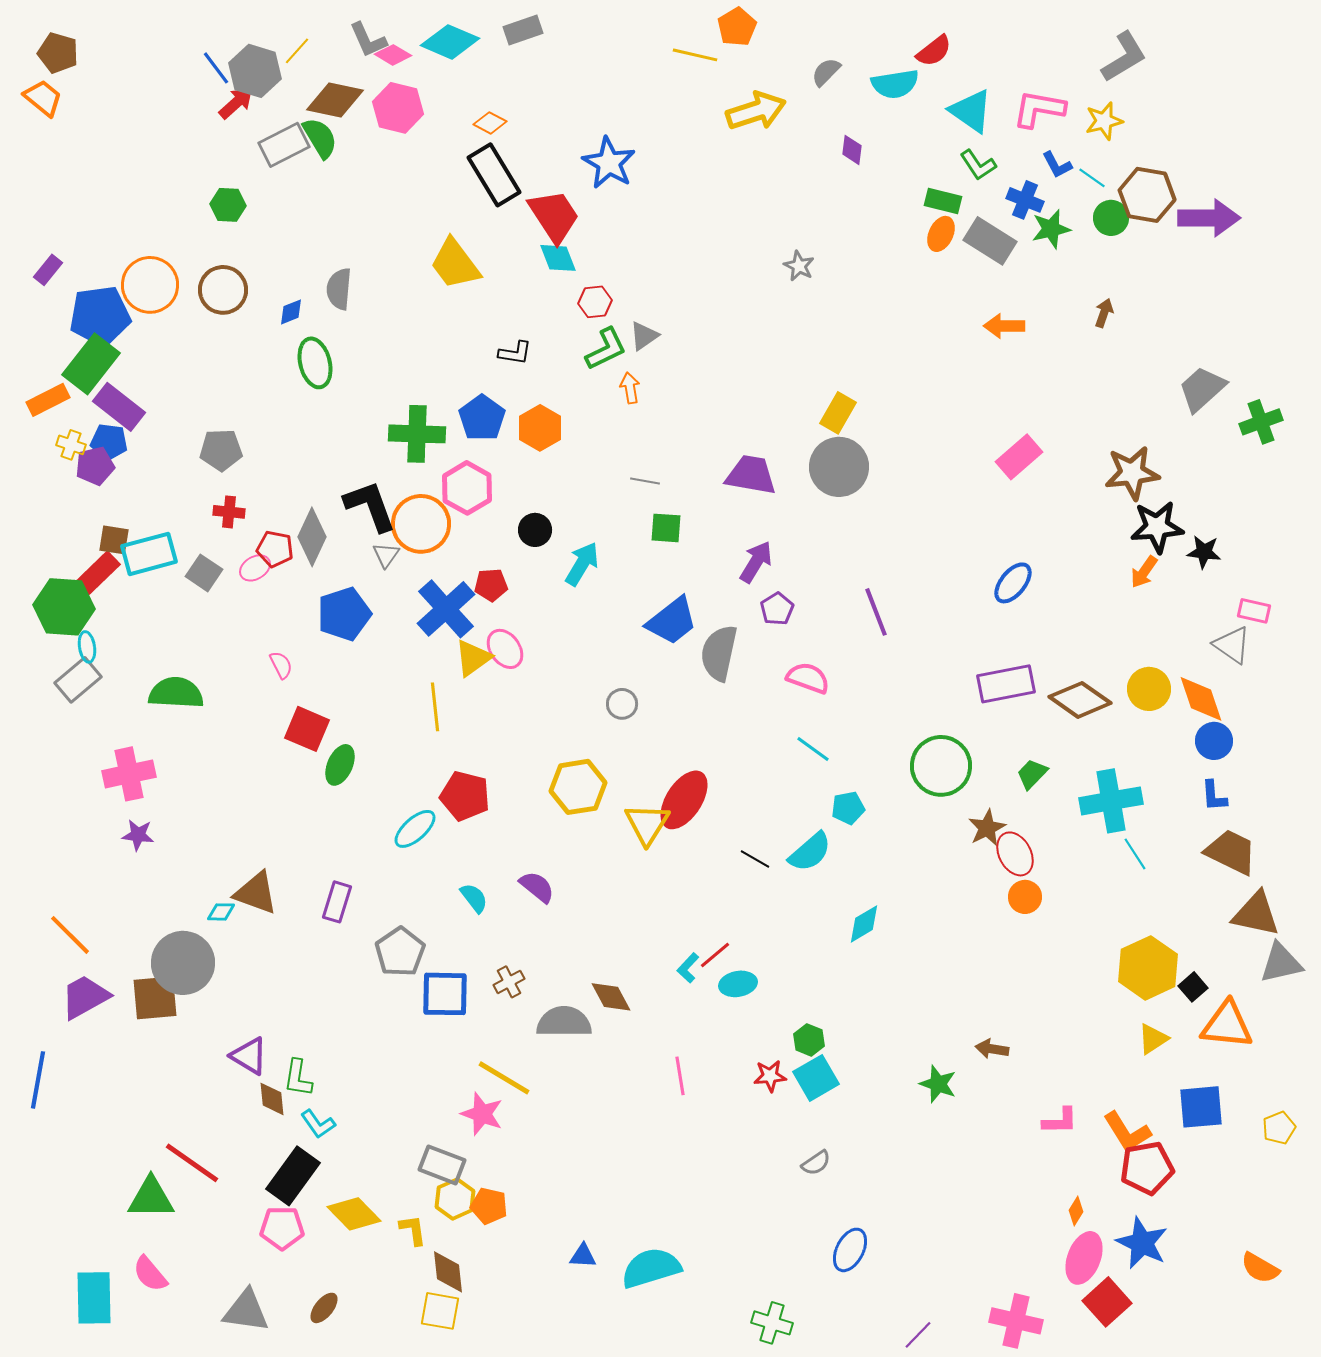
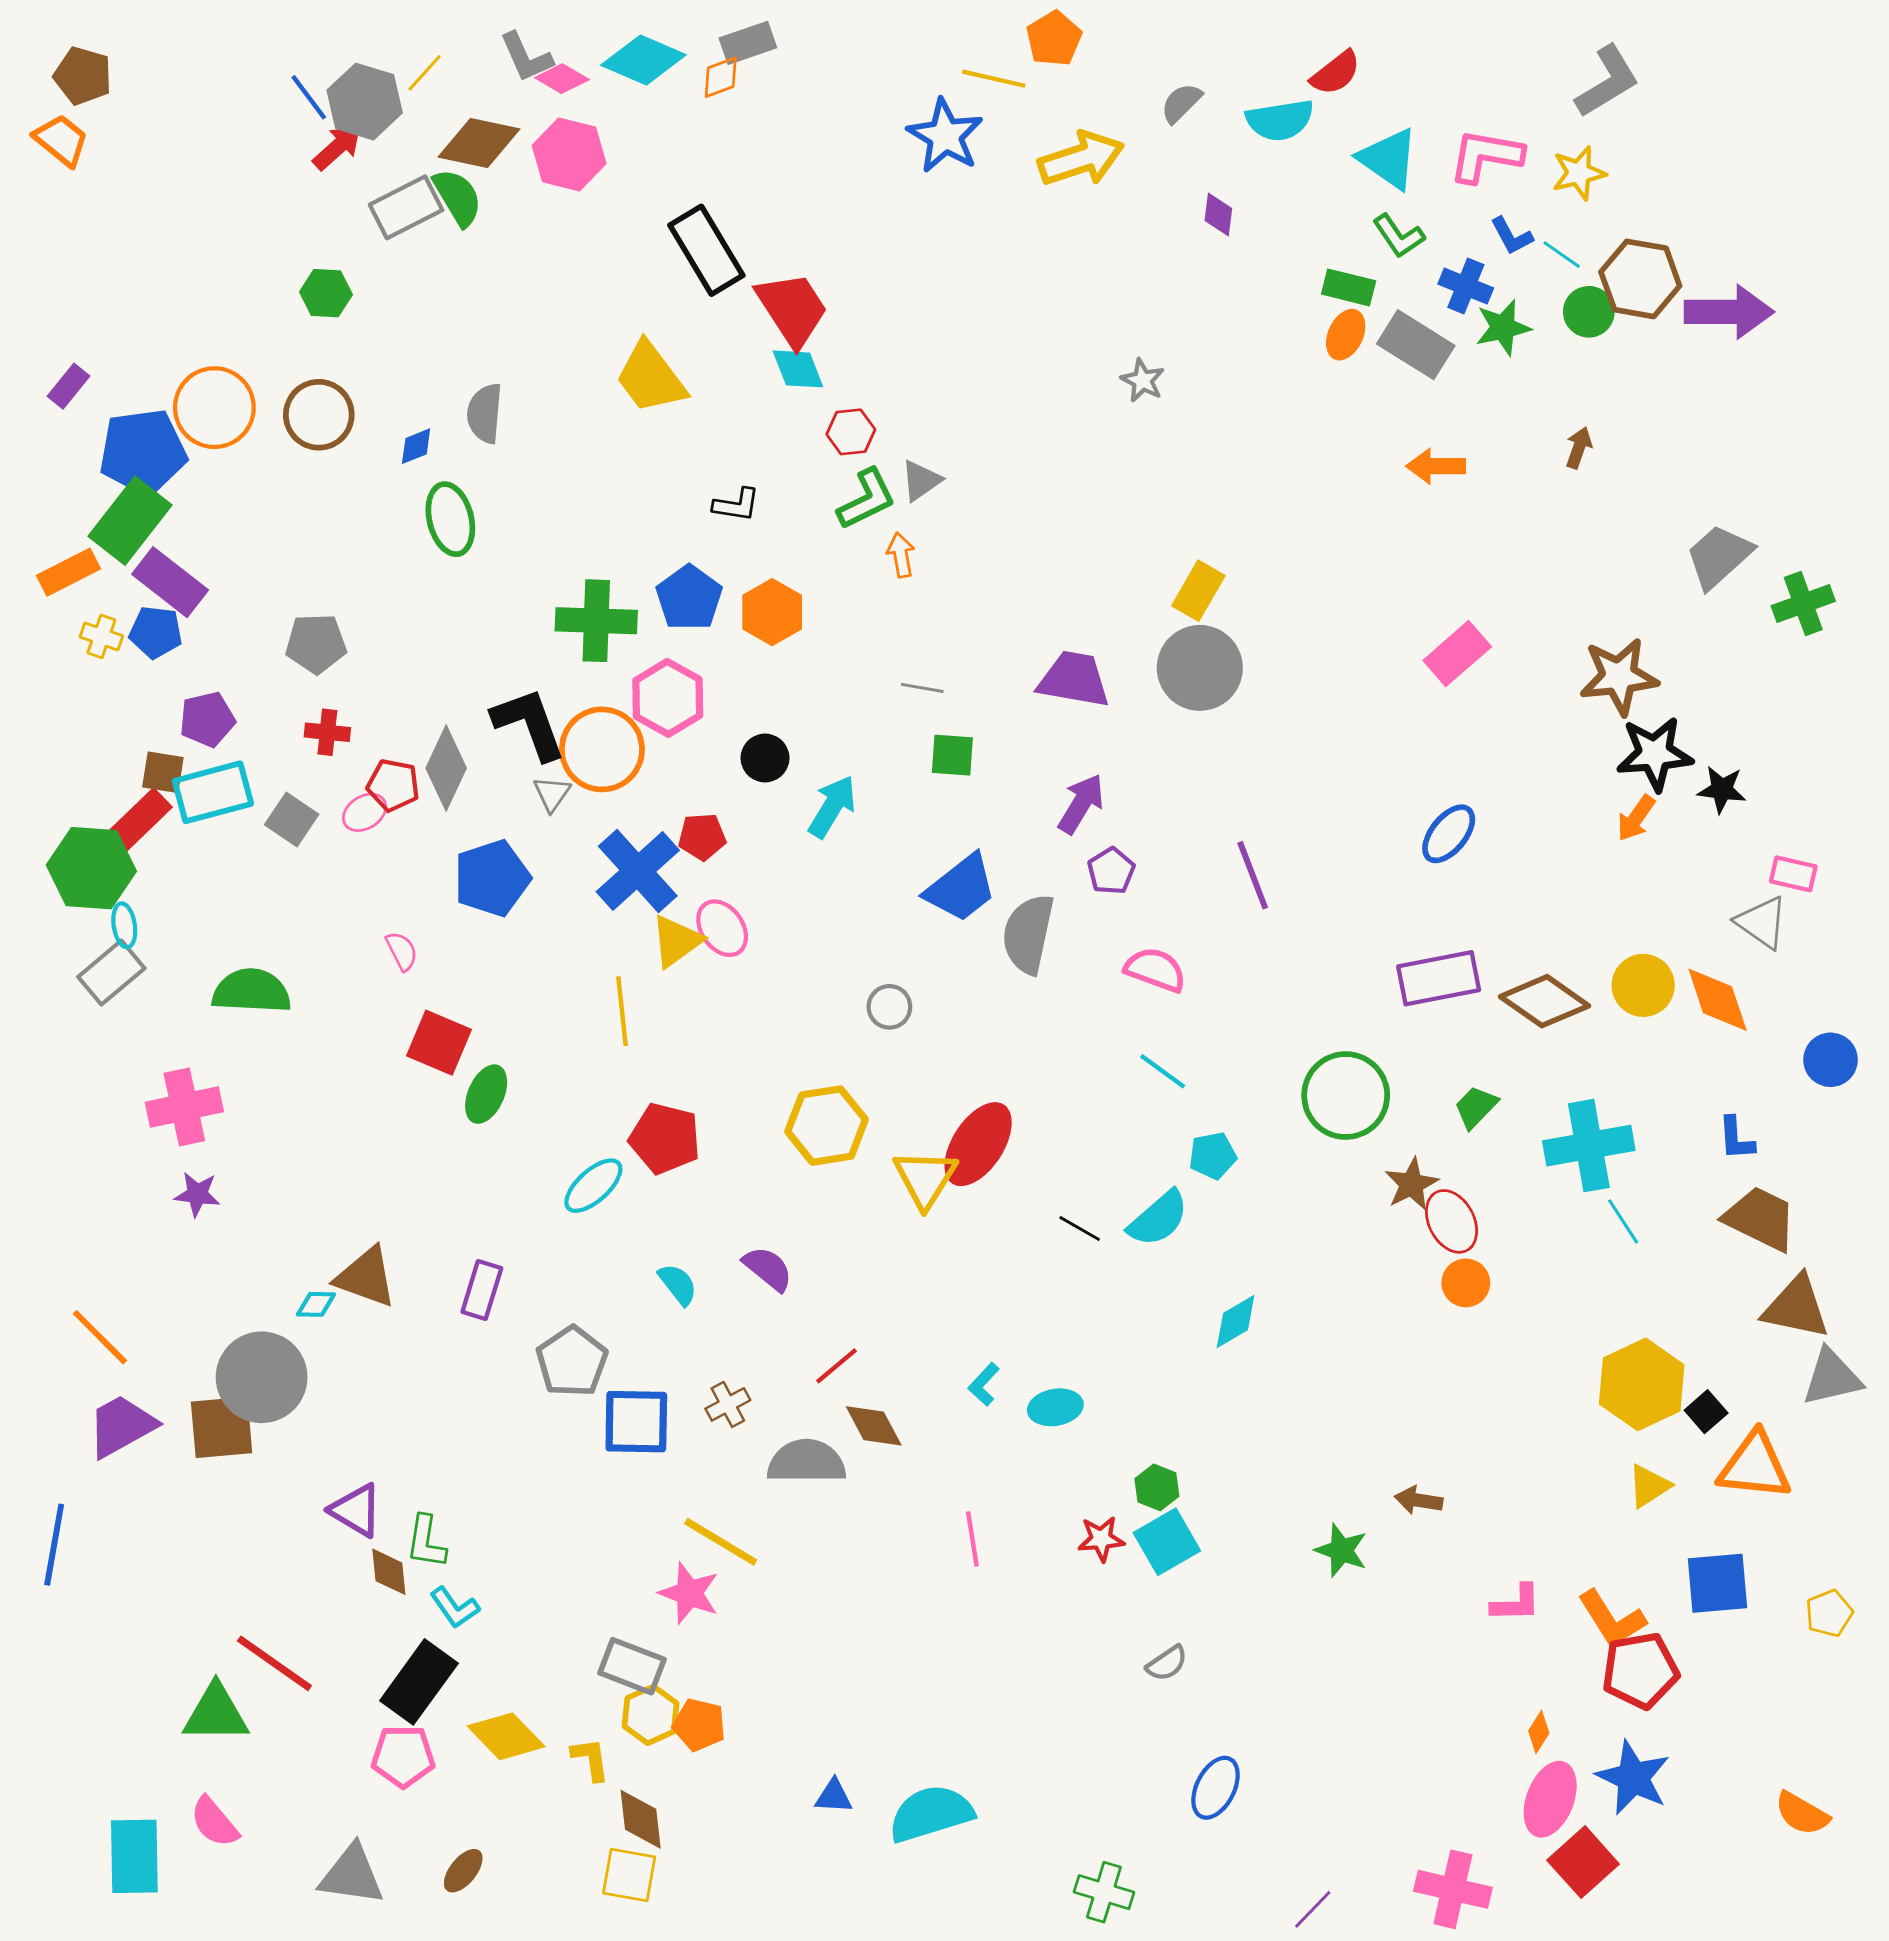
orange diamond: (490, 123) -> (721, 77), moved, turned -48
blue star: (609, 163) -> (945, 136), moved
purple pentagon: (95, 466) -> (207, 719), moved
blue circle: (1214, 741) -> (1831, 1060), moved
red line: (715, 955) -> (837, 1366), moved

